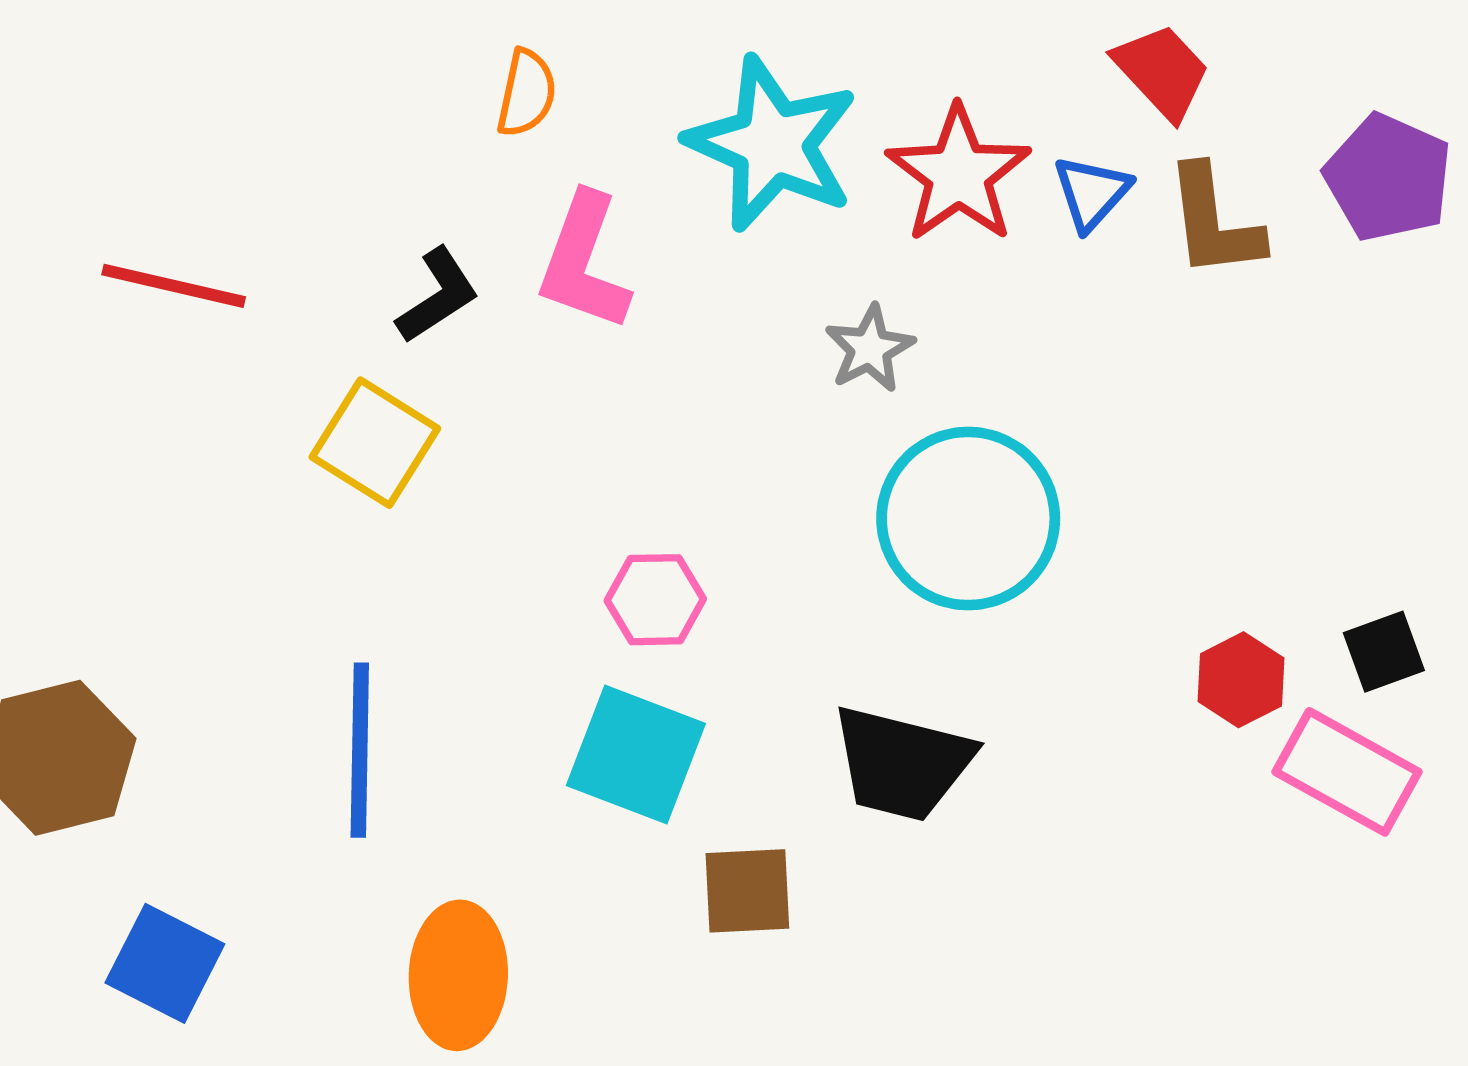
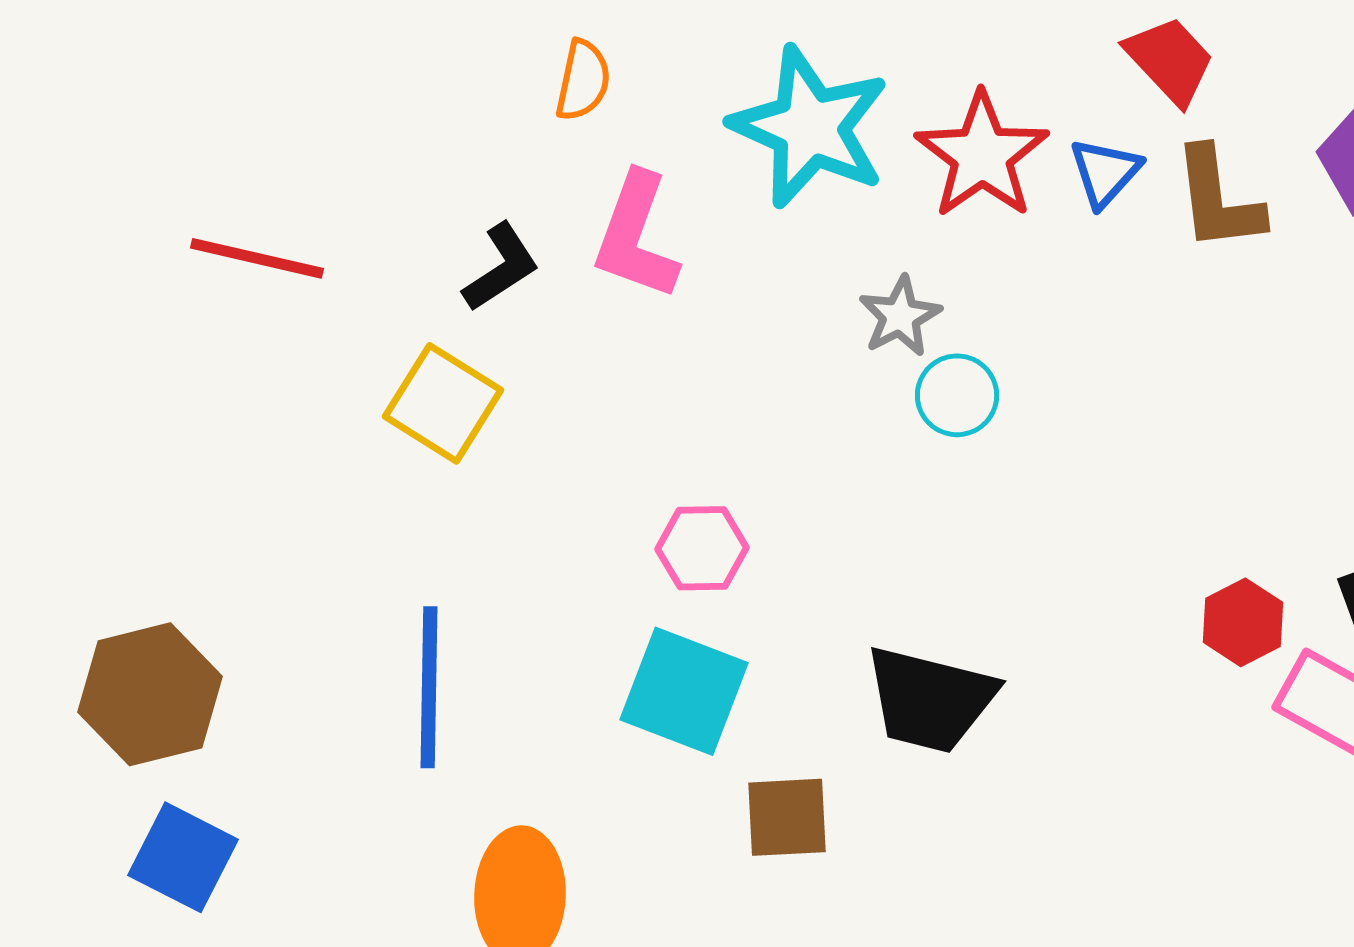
cyan circle: (968, 519) -> (957, 395), moved, size x0.5
blue square: (165, 963) -> (183, 857), moved

